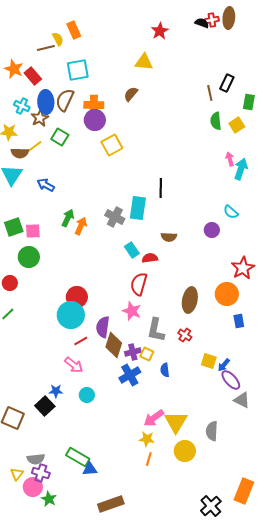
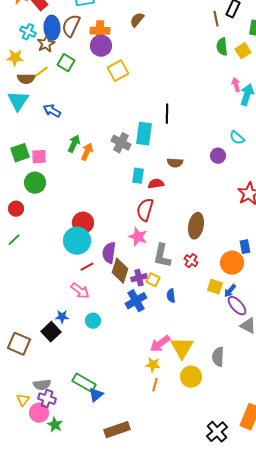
cyan rectangle: (132, 250) -> (138, 176), turned 42
orange circle: (227, 294) -> (232, 263), moved
blue triangle: (90, 469) -> (96, 395), turned -35

